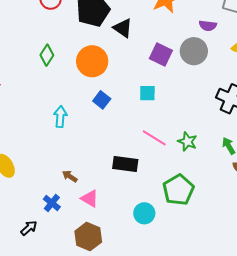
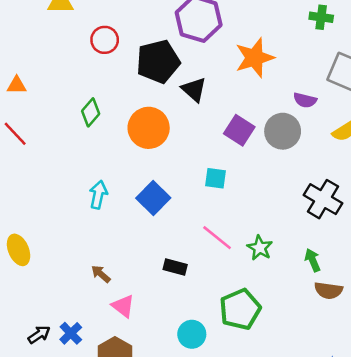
blue square: (102, 100) -> (153, 198), moved, size x1.4
black rectangle: (125, 164) -> (175, 267), size x0.7
blue cross: (52, 203) -> (71, 333), moved

